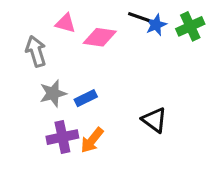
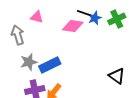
pink diamond: (100, 37) -> (73, 26), moved
blue rectangle: (86, 98) -> (50, 65), size x1.5
black triangle: (154, 120) -> (117, 76), moved

